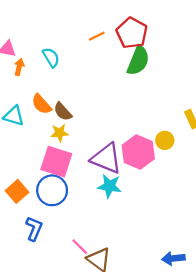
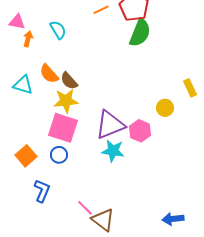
yellow star: (60, 133) -> (66, 101), size x1.4
pink hexagon: (138, 152) -> (140, 131), moved, size x0.7
purple triangle: (106, 158) -> (110, 125), turned -44
blue circle: (52, 190) -> (59, 155), size x0.6

